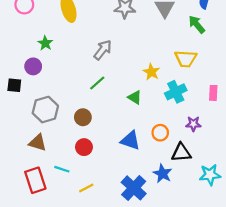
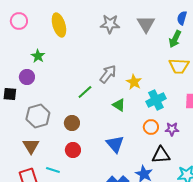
green arrow: (197, 24) -> (175, 39), turned -114
gray arrow: (103, 50) -> (108, 74), moved
yellow trapezoid: (186, 59) -> (179, 66), moved
orange circle: (160, 133) -> (151, 127), moved
blue triangle: (130, 140) -> (115, 144), turned 30
brown triangle: (38, 143) -> (31, 146), turned 42

